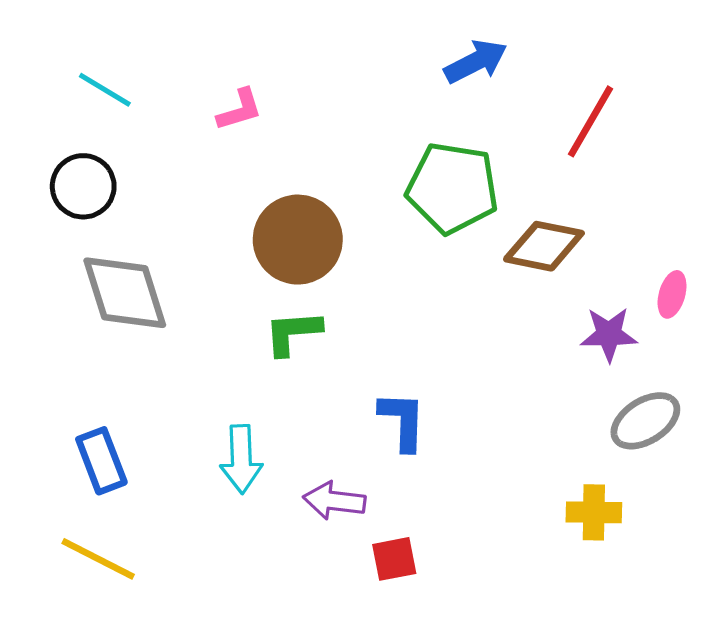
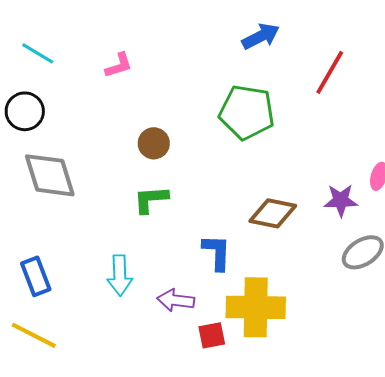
brown circle: (298, 240) -> (154, 143), size x0.6
brown diamond: (544, 246) -> (273, 213), moved
yellow cross: (594, 512) -> (256, 307), moved, size x1.8

